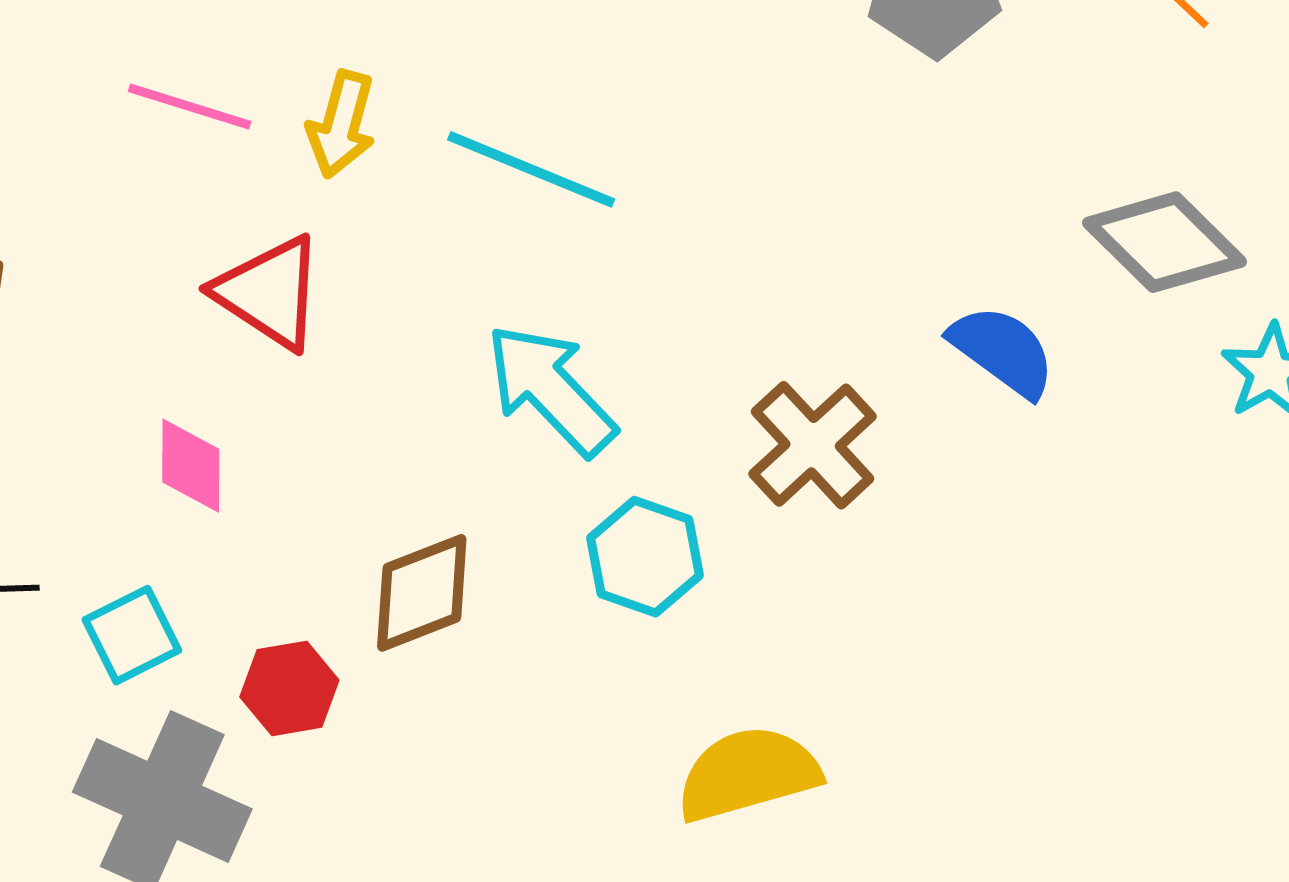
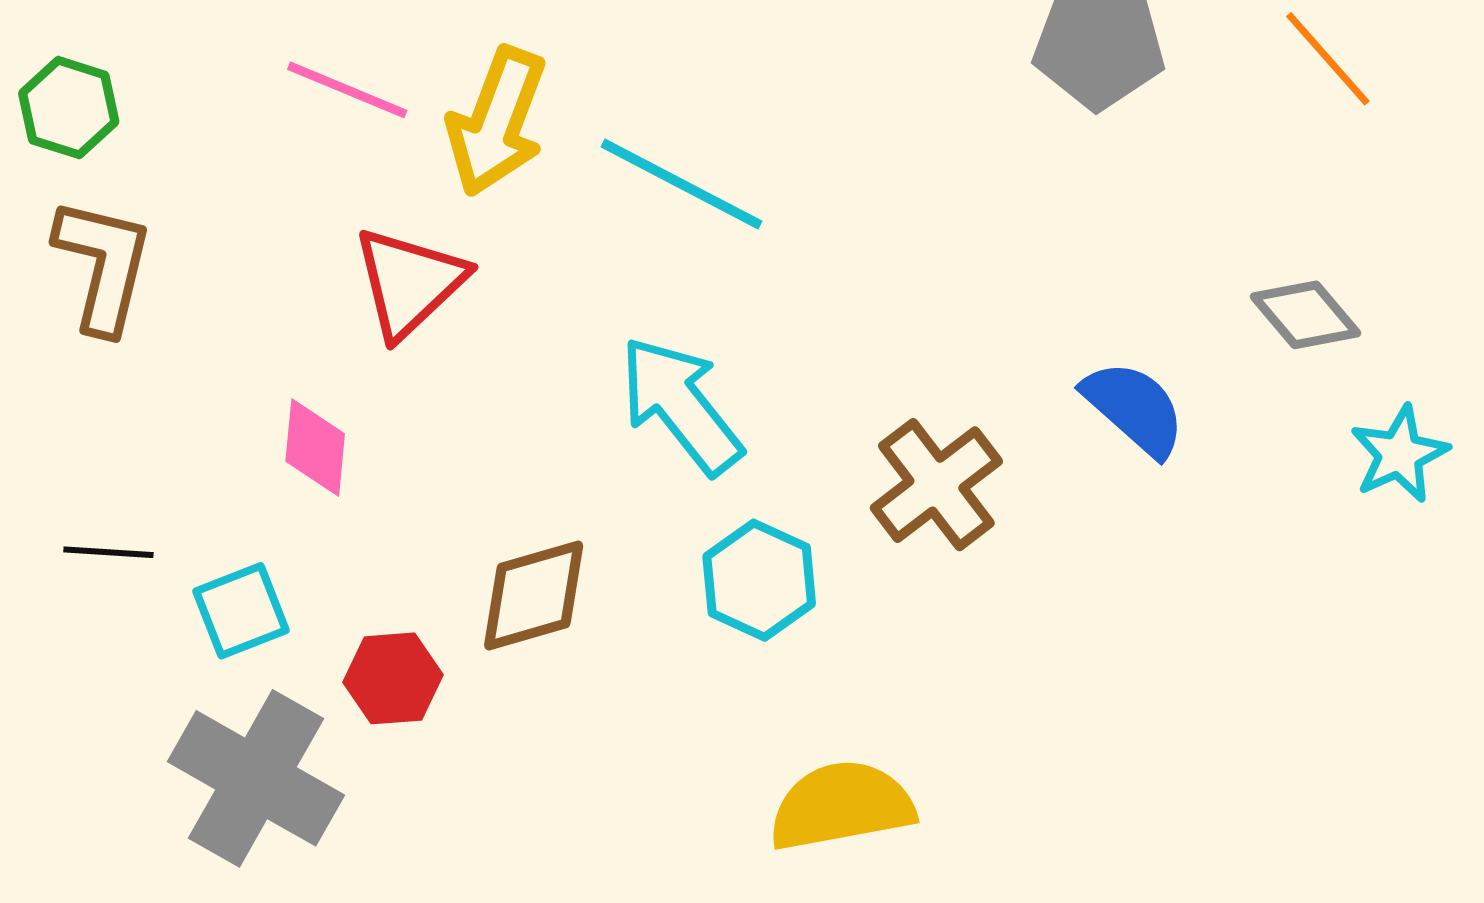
yellow arrow: (341, 124) -> (497, 122), size x1.4
gray diamond: (1165, 242) -> (1306, 315), size x0.7
red triangle: (269, 293) -> (409, 282), turned 38

